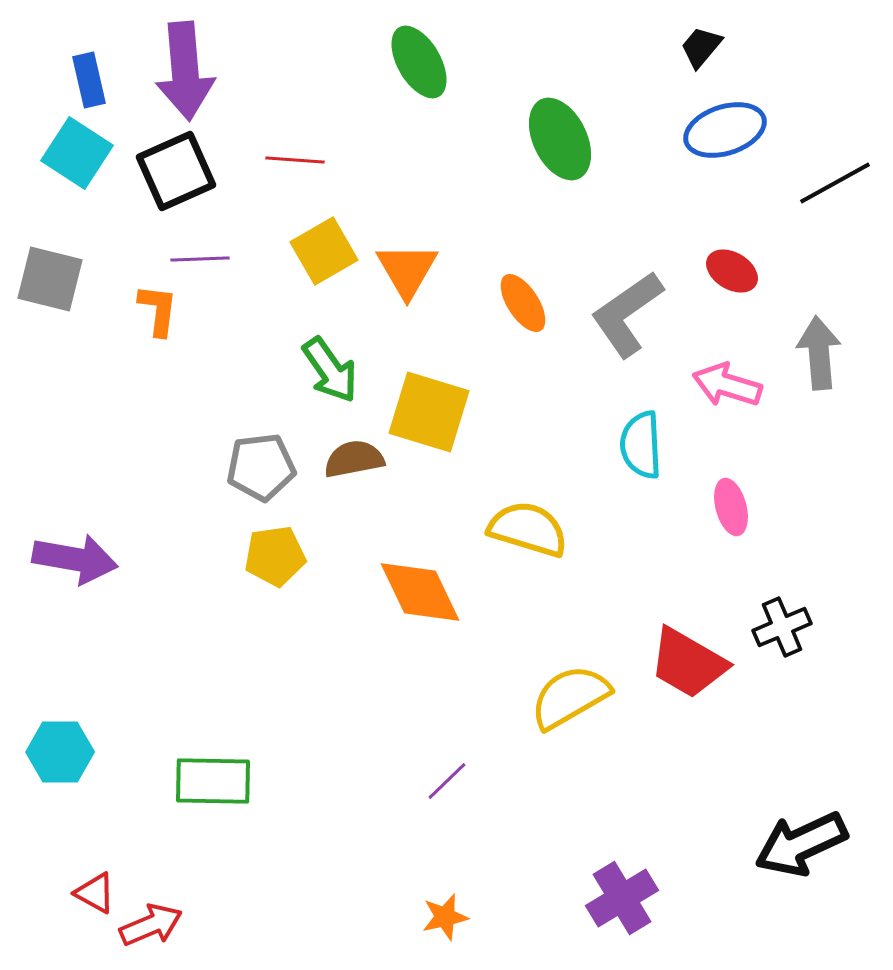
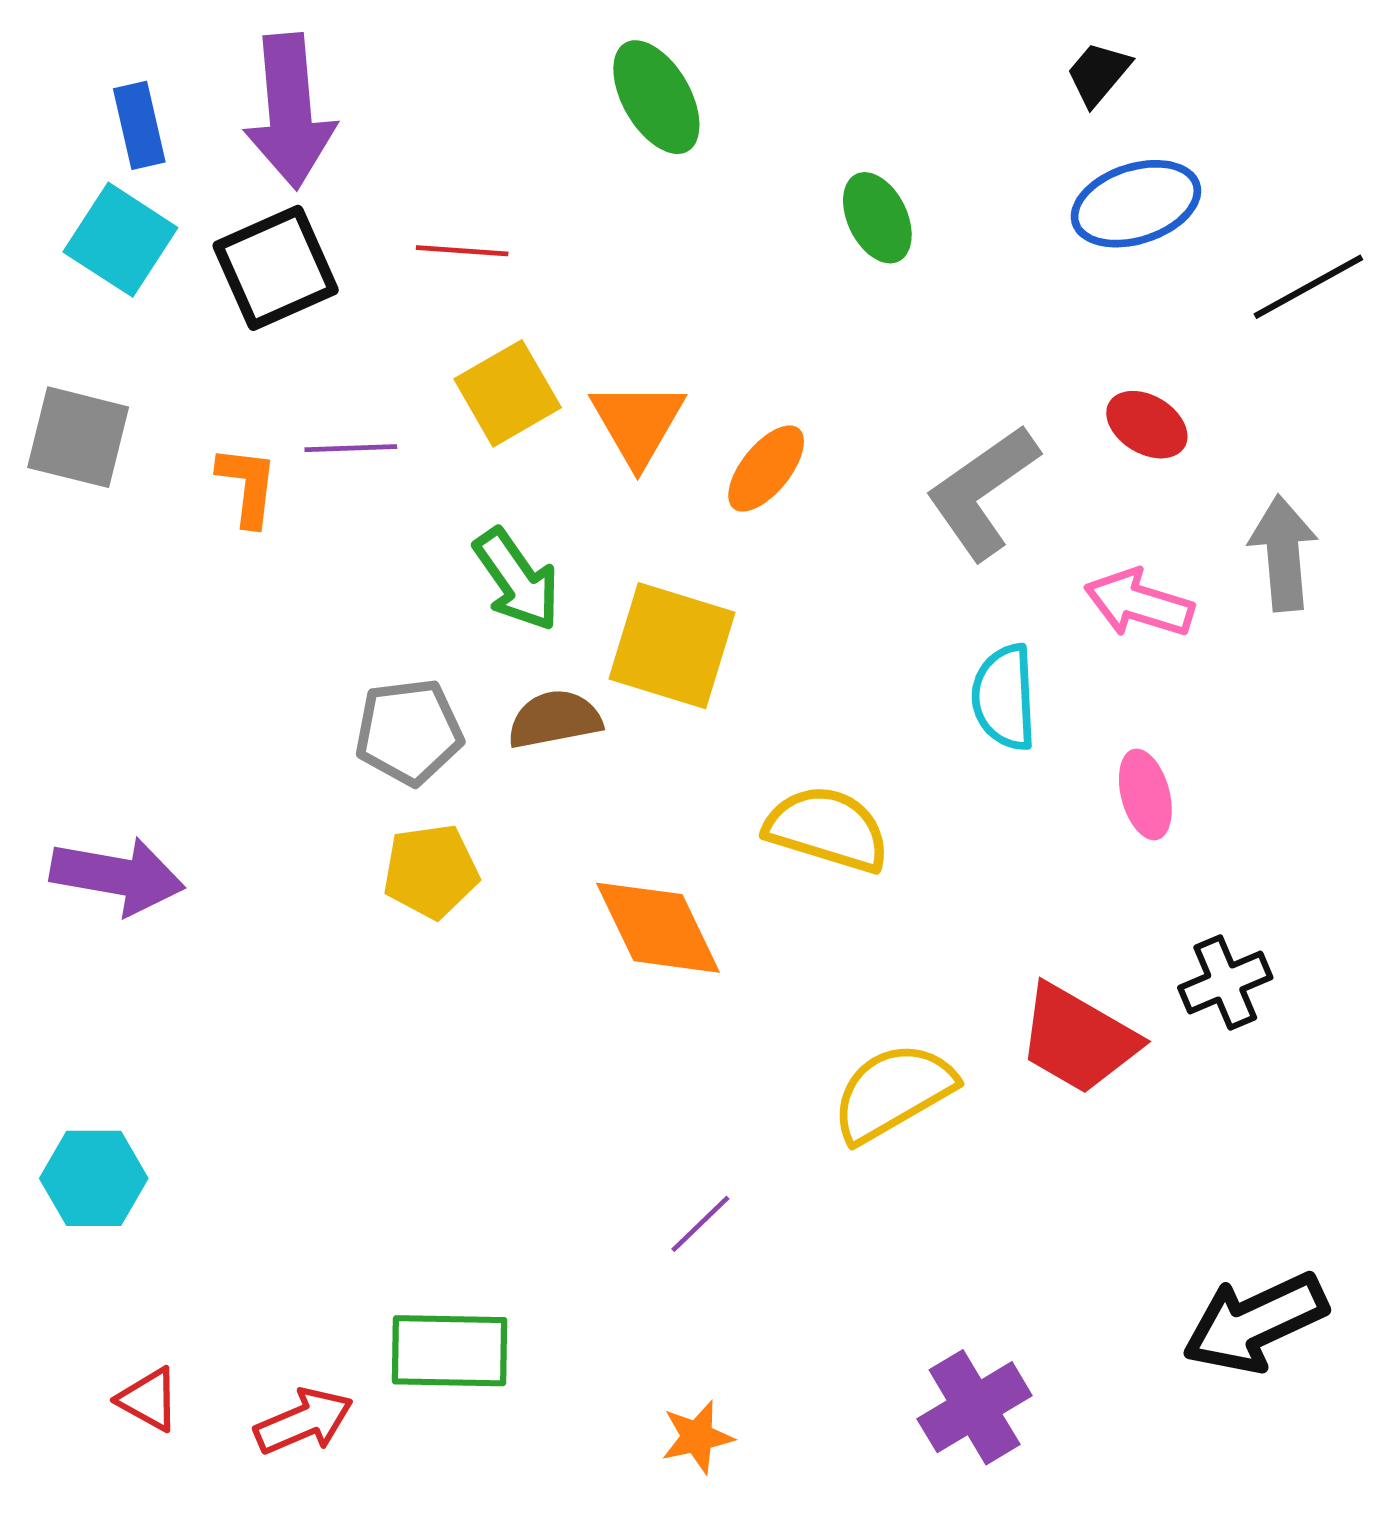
green ellipse: (560, 139) -> (877, 218), size x0.7
purple line: (200, 259) -> (351, 448), moved
orange ellipse: (523, 303) -> (766, 469), moved, turned 72
green rectangle: (213, 781) -> (450, 1351), moved
red arrow: (151, 925) -> (304, 1421), moved

